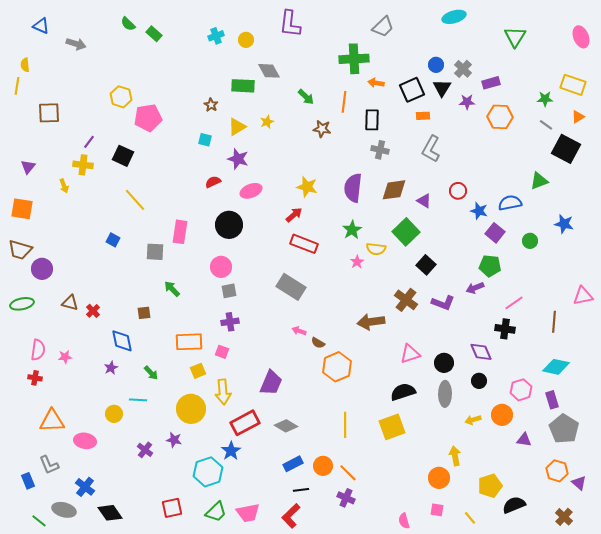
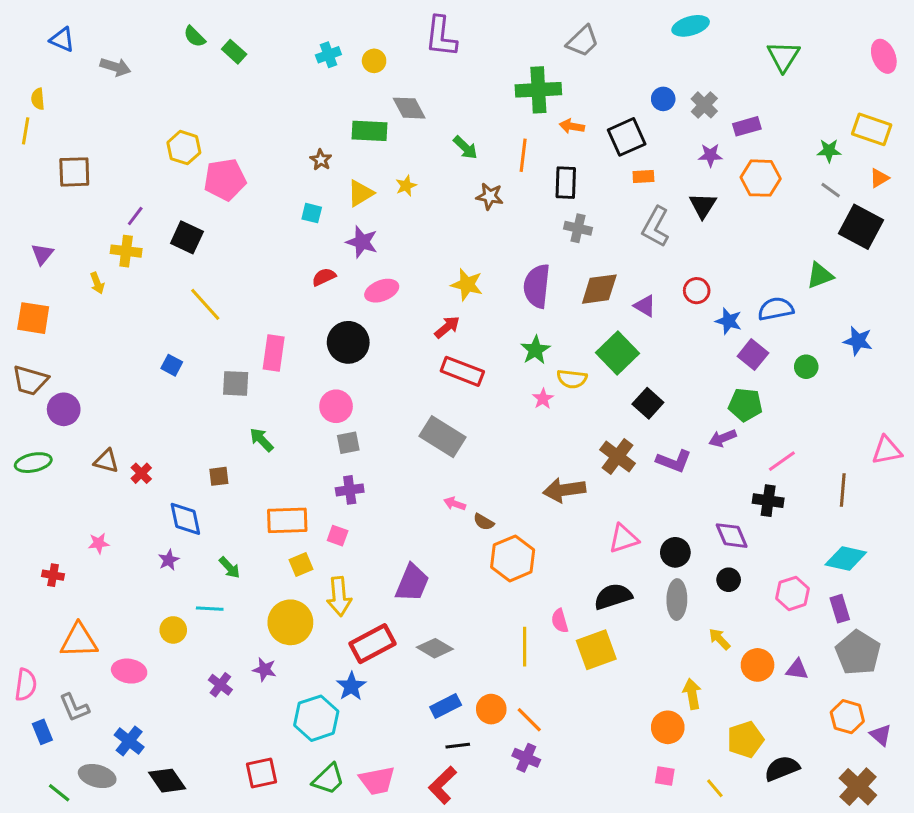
black triangle: (442, 88) -> (703, 205), moved
pink semicircle: (38, 350) -> (26, 685), moved
orange circle: (502, 415) -> (758, 665), moved
yellow arrow: (473, 420) -> (719, 639), turned 63
brown cross: (564, 517) -> (858, 787), size x1.4
pink semicircle: (404, 521) -> (560, 621), moved

